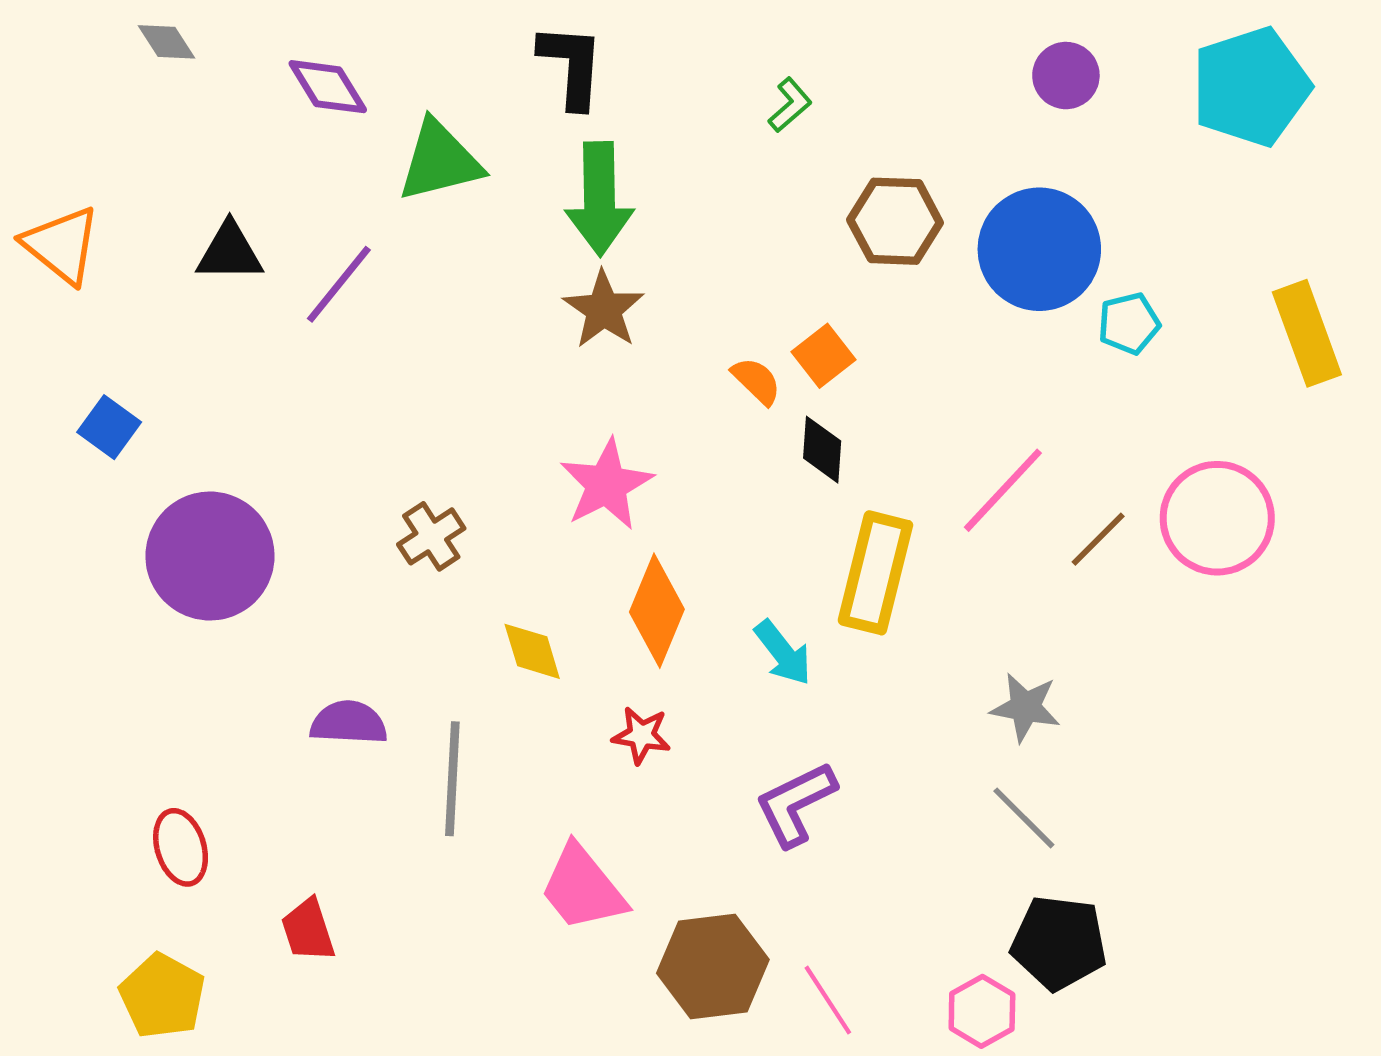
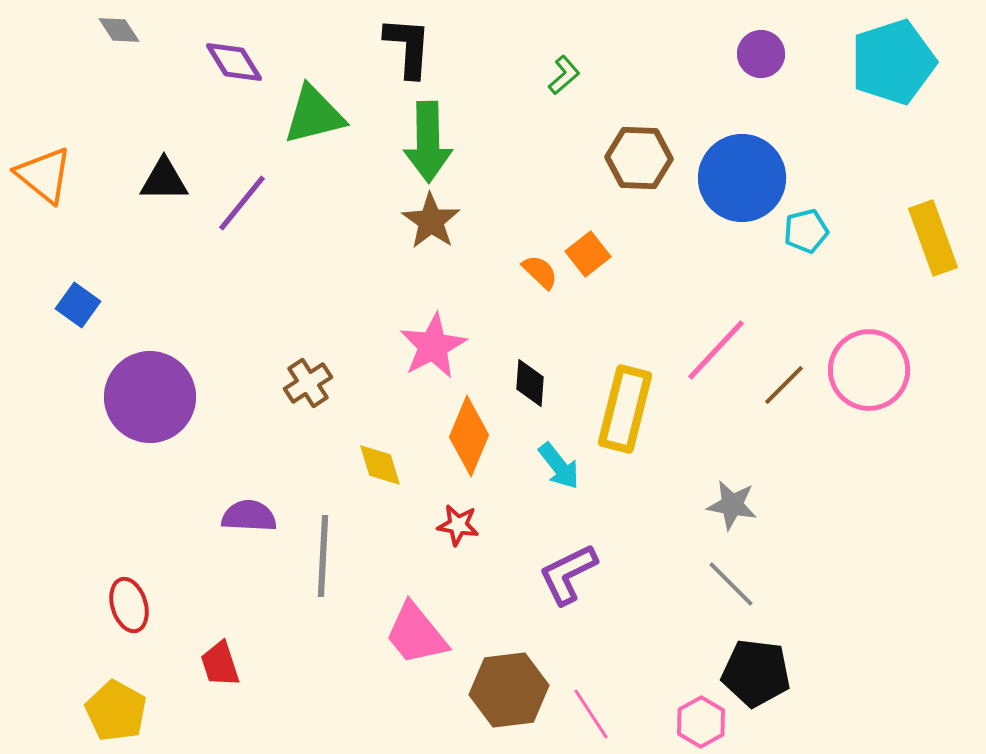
black diamond: (822, 450) -> (530, 383), moved

